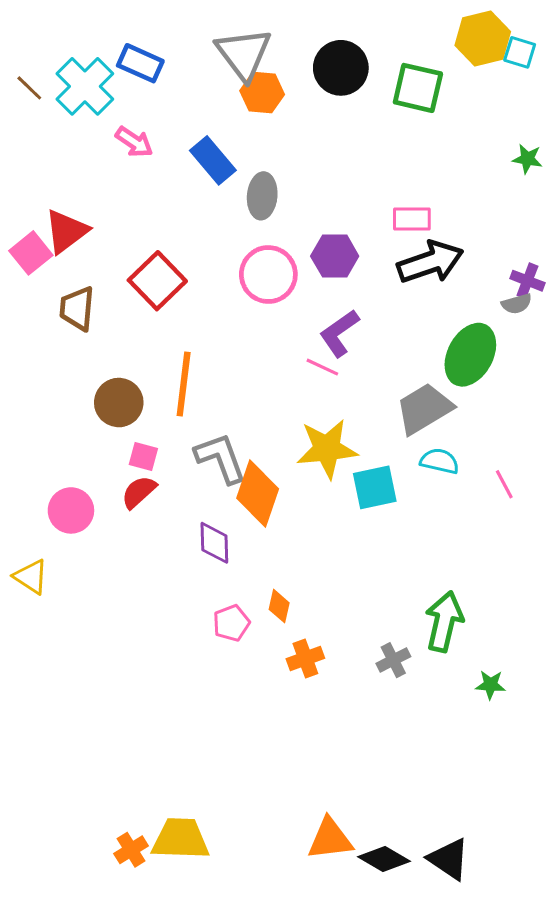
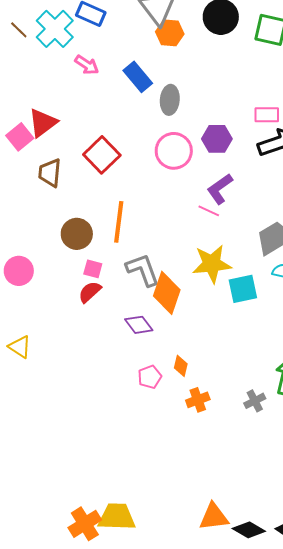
pink circle: (71, 510) -> (19, 271), moved
purple diamond: (214, 543) -> (139, 325), turned -36
orange cross: (131, 850) -> (85, 524), size x1.5

